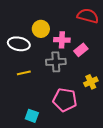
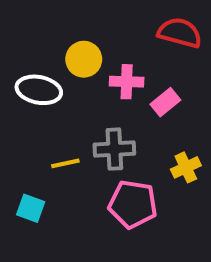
gray cross: (56, 62) -> (114, 149), moved
yellow line: (24, 73) -> (65, 163), moved
cyan square: (32, 116) -> (31, 208), moved

